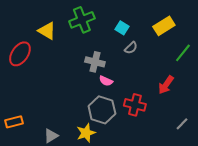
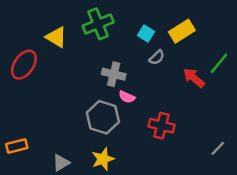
yellow rectangle: (164, 26) -> (182, 31), moved
red arrow: (166, 85) -> (194, 78), moved, turned 96
gray hexagon: (102, 110) -> (103, 117), moved

